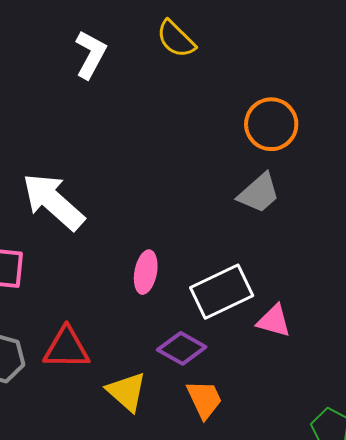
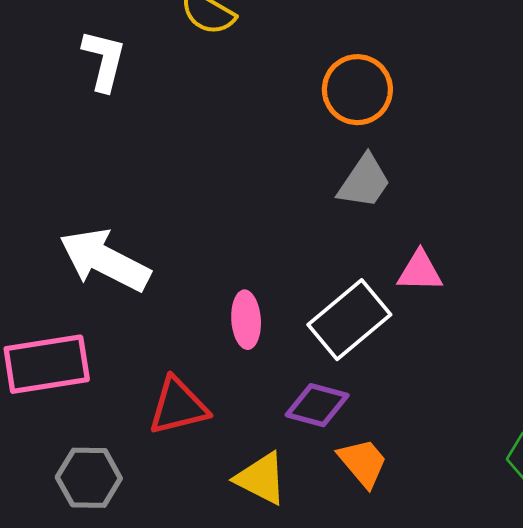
pink triangle: (274, 321) -> (420, 271), moved
red triangle: (66, 348) -> (178, 406), moved

